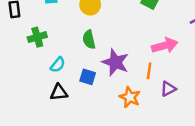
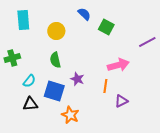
purple star: (115, 62) -> (77, 79), size x0.6
blue square: (88, 77) -> (54, 91), size x1.5
orange star: (130, 97) -> (70, 115), moved

